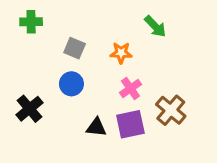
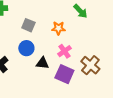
purple square: (130, 124) -> (64, 74), turned 36
black triangle: (96, 127) -> (42, 63), moved

